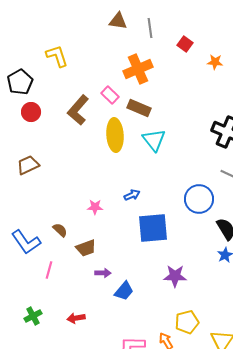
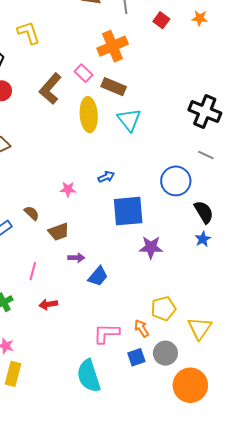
orange star: (215, 62) -> (200, 18), moved
pink line: (49, 270) -> (33, 271), moved
purple star: (175, 276) -> (151, 247), moved

